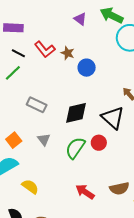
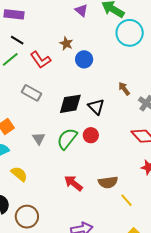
red L-shape: (45, 49) -> (41, 60), moved
black triangle: (113, 118) -> (96, 107), moved, size x0.7
gray triangle: (44, 139) -> (39, 138), moved

